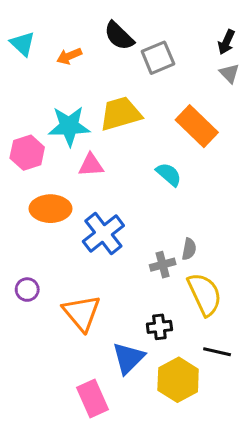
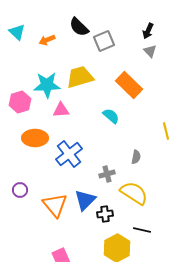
gray semicircle: (189, 249) -> (136, 157), moved
yellow semicircle: (205, 294) -> (134, 193), turned -32
blue triangle: (128, 358) -> (85, 200), moved

